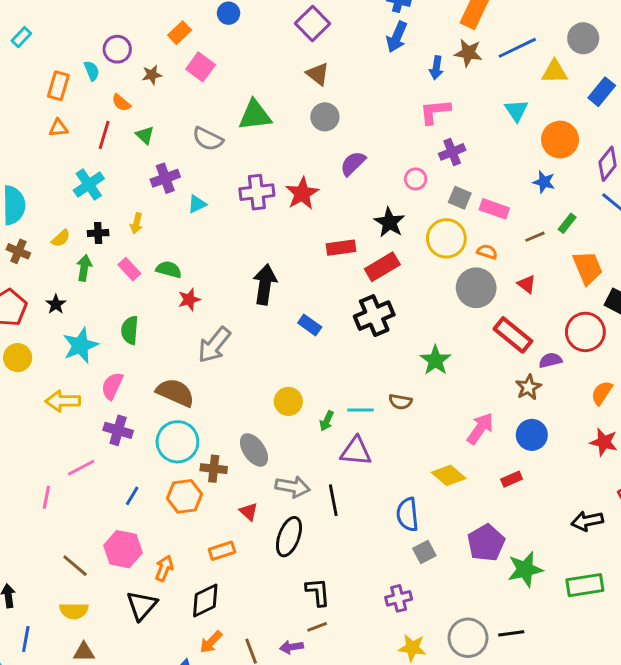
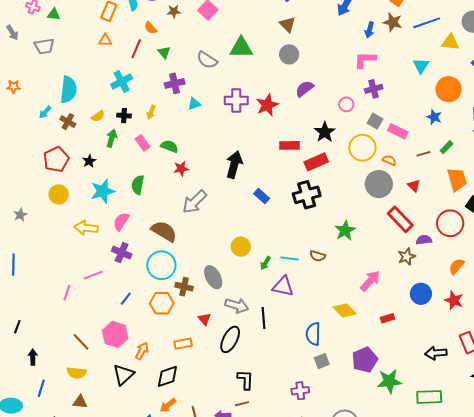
blue circle: (532, 435) -> (421, 294), moved

